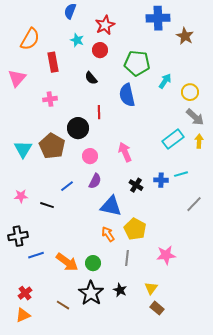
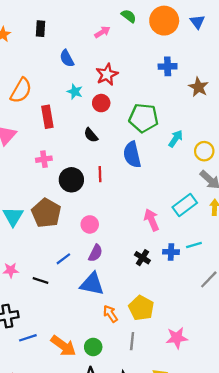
blue semicircle: (70, 11) -> (67, 58), turned -49
blue cross: (158, 18) -> (168, 66), size x0.7
black circle: (78, 128) -> (71, 180), moved
pink arrow: (125, 152) -> (152, 220), moved
blue triangle: (111, 206) -> (92, 284), moved

